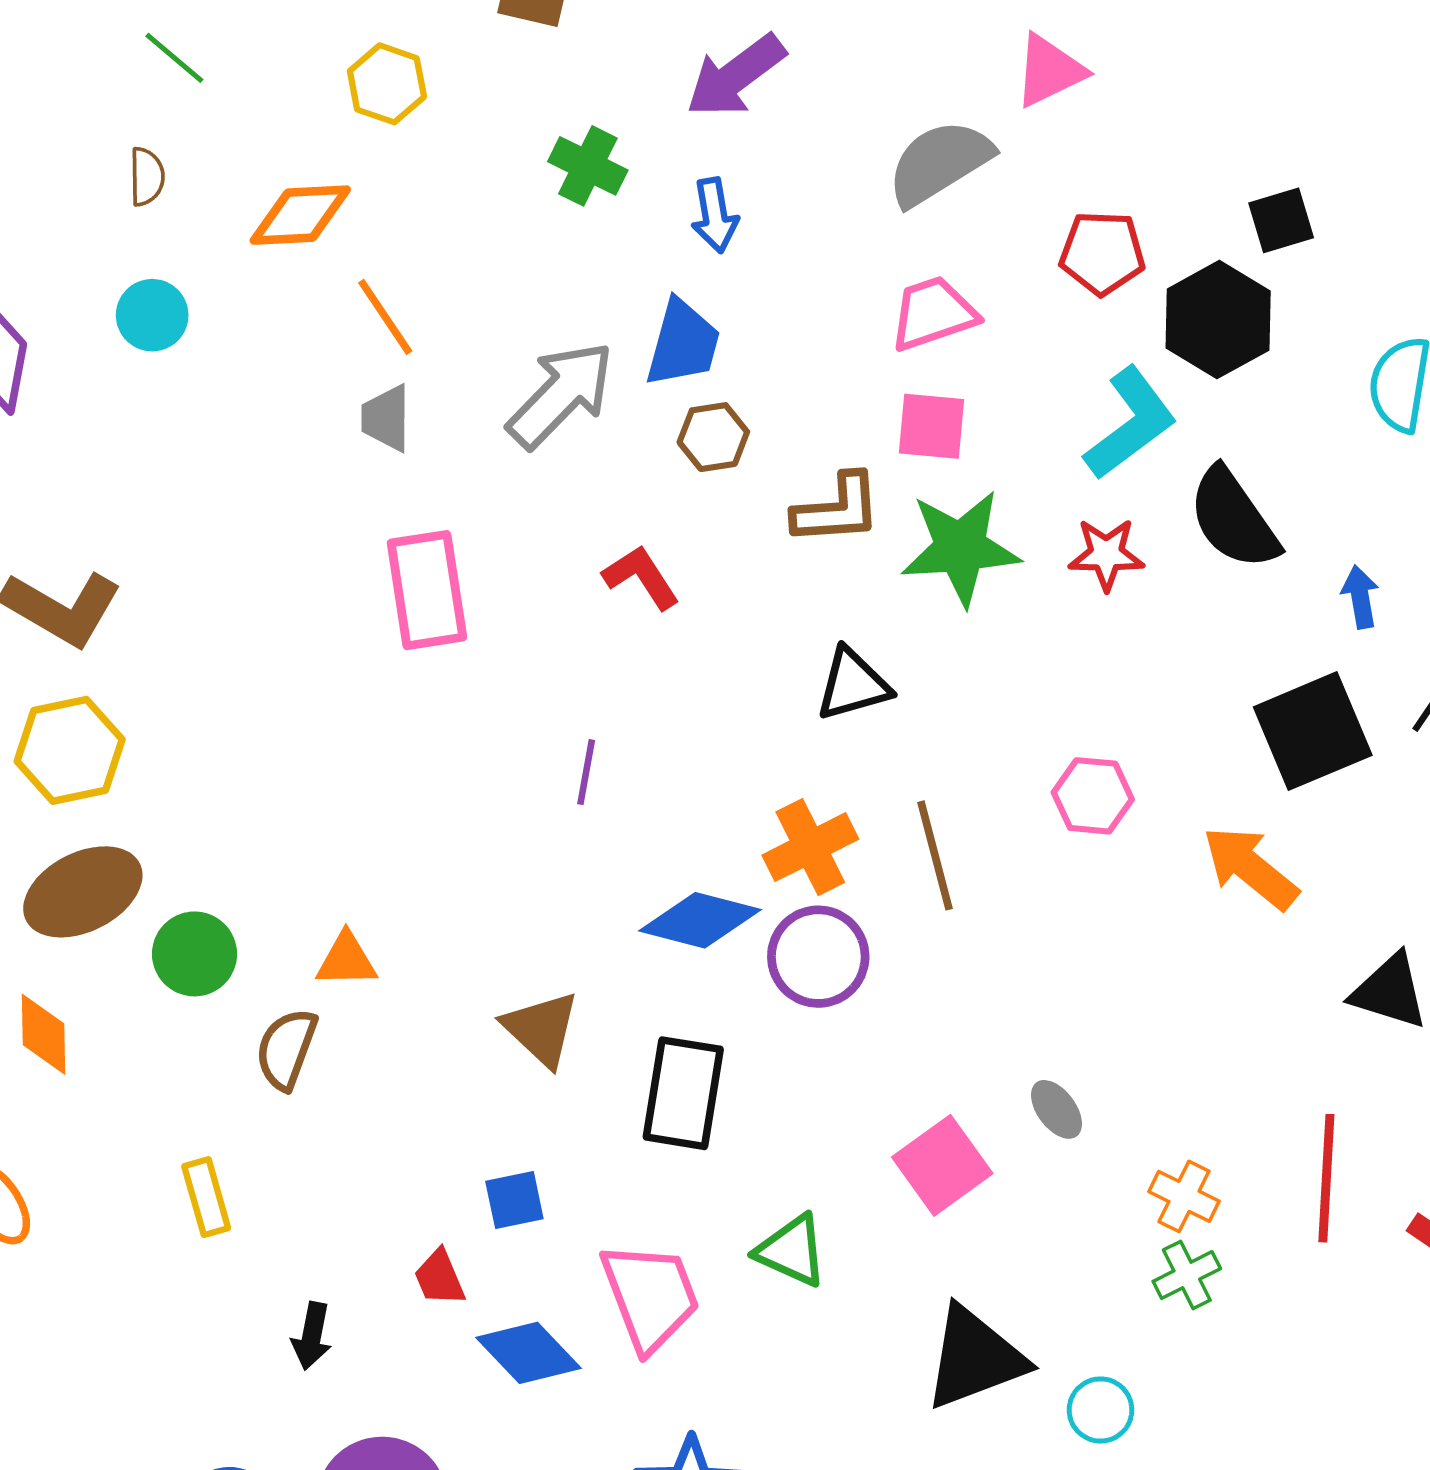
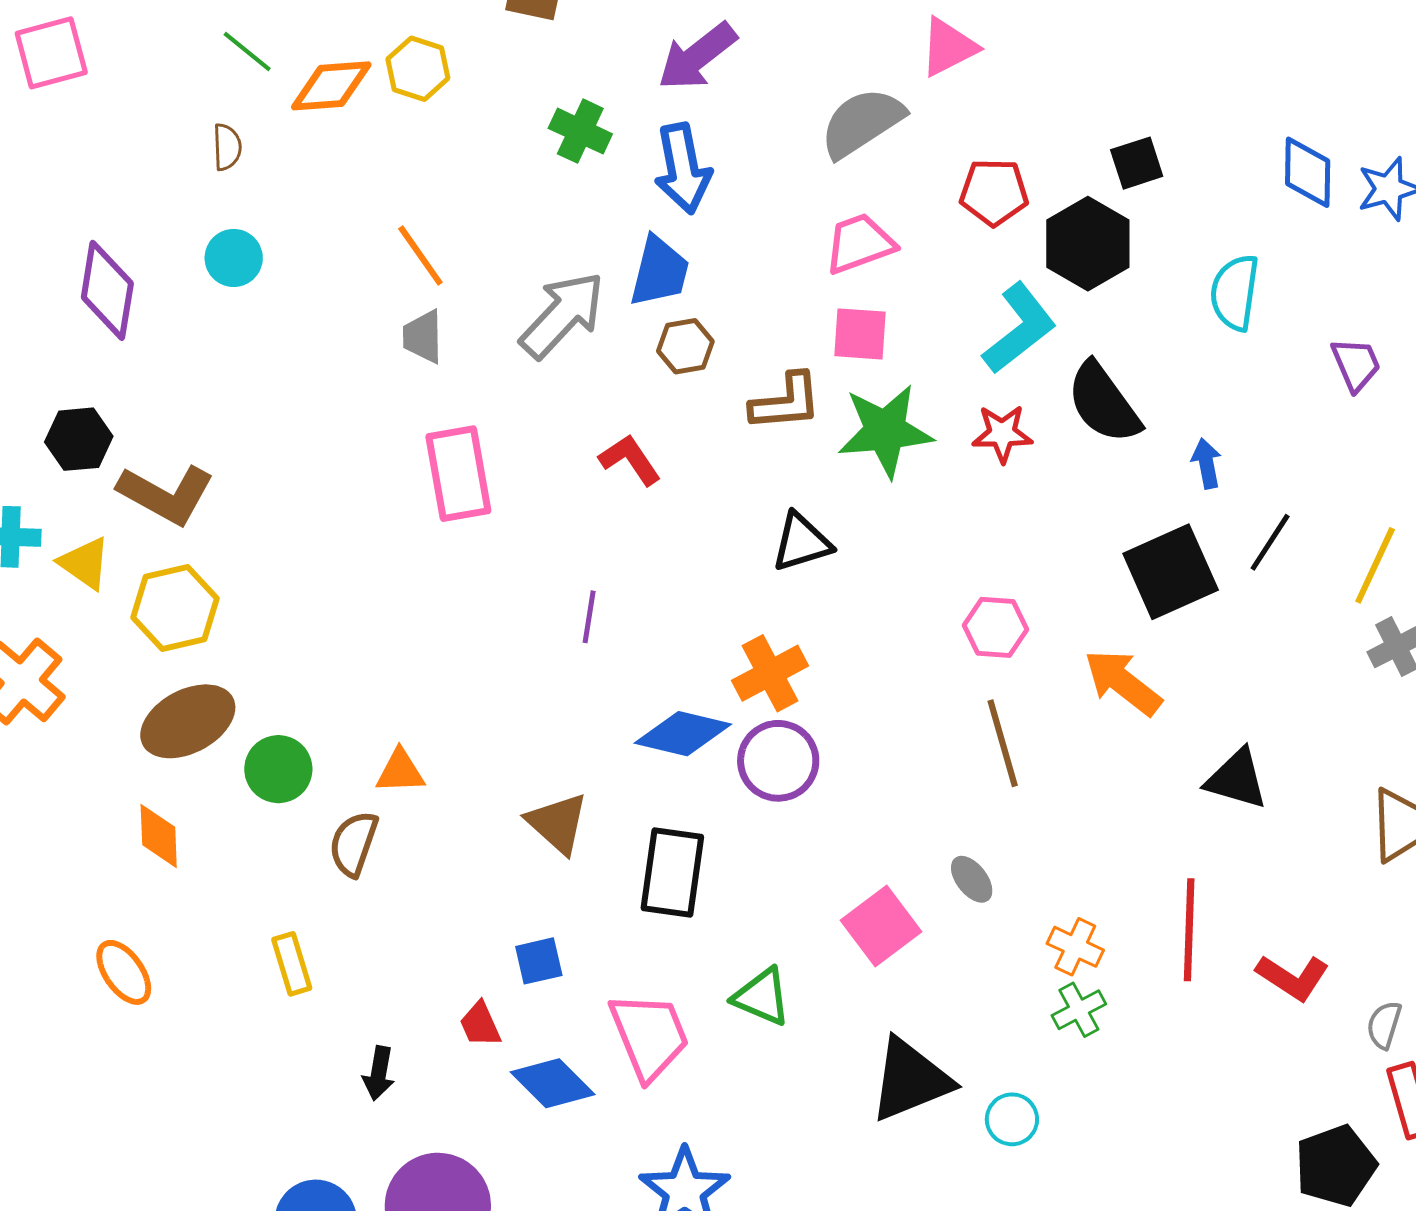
orange diamond: (300, 215) -> (331, 86), moved
blue arrow: (715, 215) -> (683, 169), size x1.5
brown line: (935, 855) -> (1003, 743), moved

